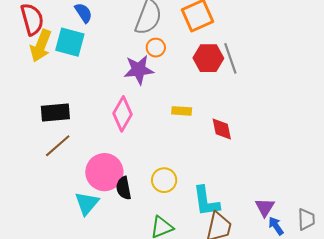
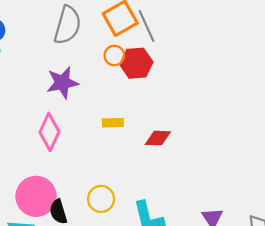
orange circle: (156, 48) -> (114, 55), moved
gray line: (230, 58) -> (147, 26), moved
red diamond: (222, 129) -> (158, 138), turned -70

